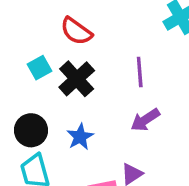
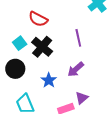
purple arrow: (145, 120) -> (76, 69), moved
black circle: (31, 130) -> (15, 69), moved

